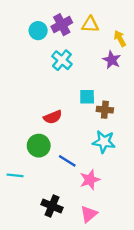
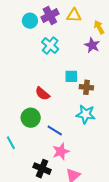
red semicircle: (53, 117) -> (42, 94), turned 63
cyan line: (15, 175) -> (11, 143), turned 56
pink star: (90, 180) -> (61, 151), moved

